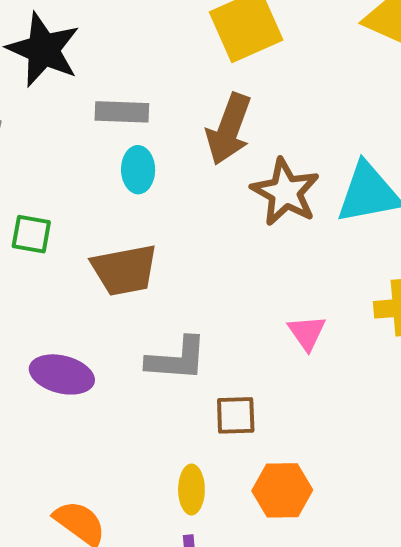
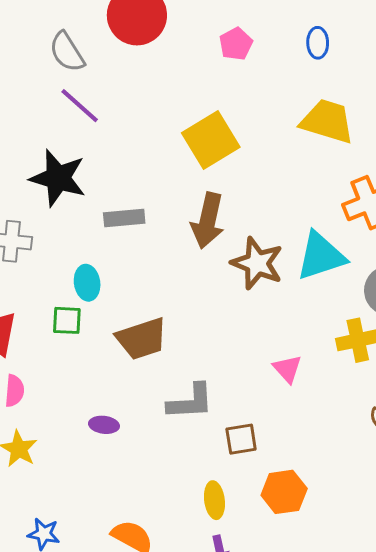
cyan ellipse: (138, 170) -> (87, 283), moved
purple ellipse: (62, 374) -> (104, 425), size x0.6

